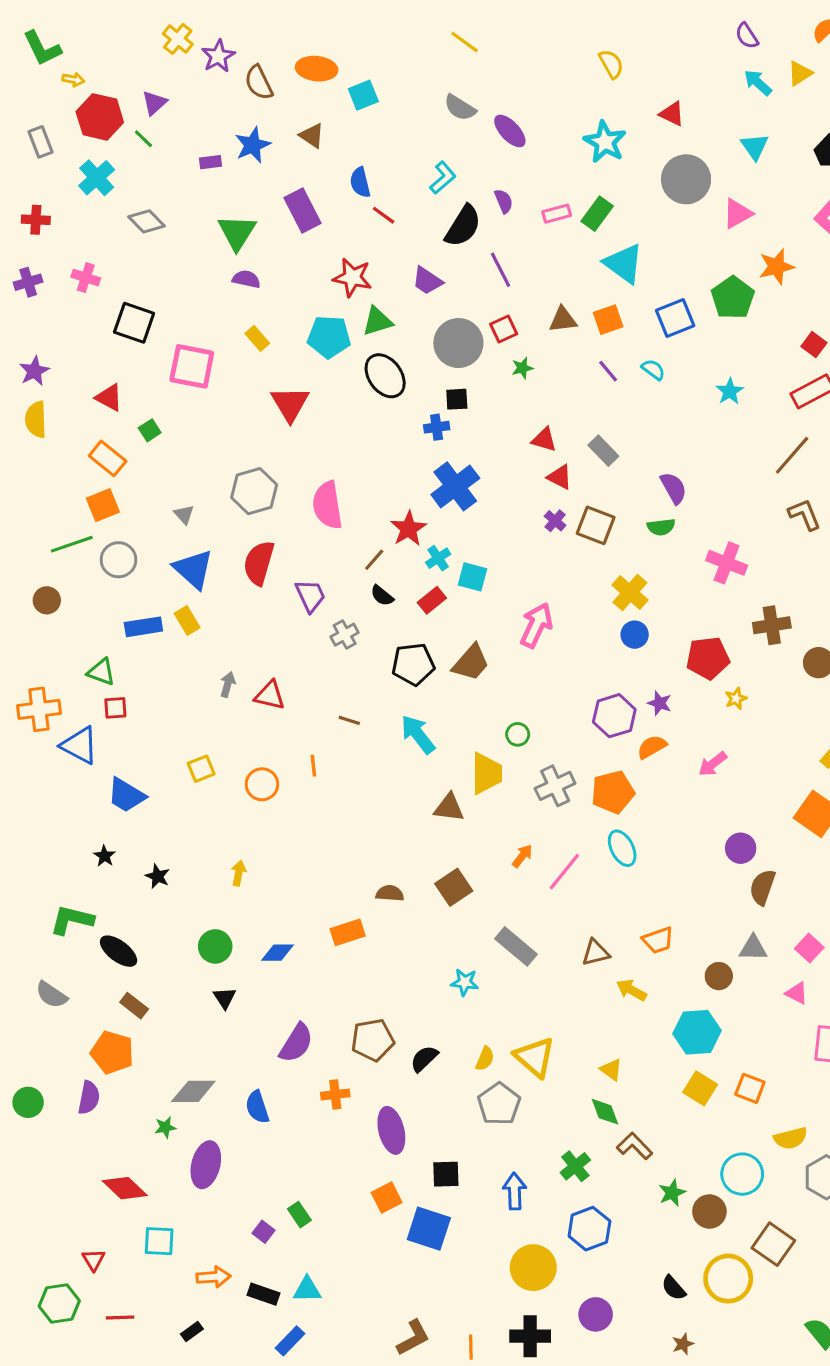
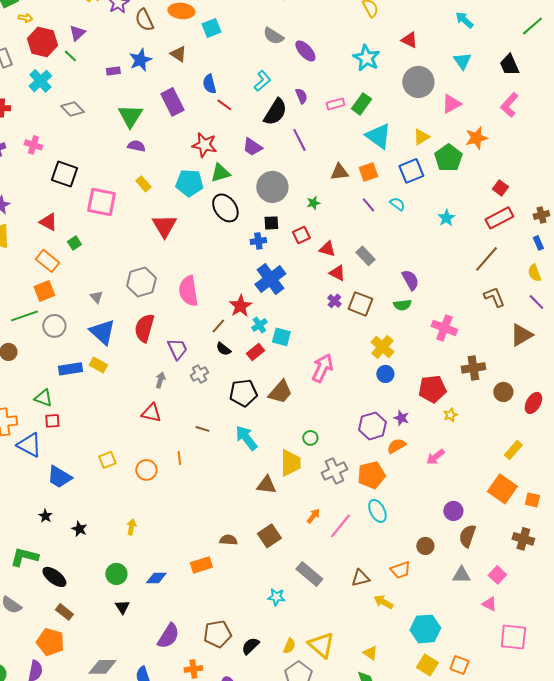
yellow triangle: (800, 73) -> (421, 137), moved
red square: (504, 329) -> (301, 235), moved
yellow rectangle: (187, 621) -> (98, 365), turned -30
gray arrow: (228, 684) -> (160, 380), moved
brown circle: (719, 976) -> (425, 546), moved

